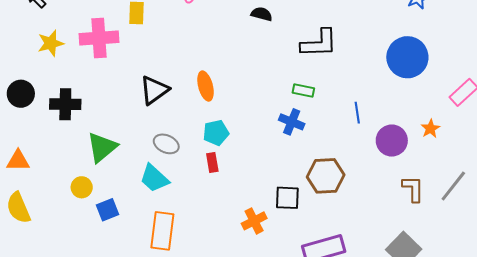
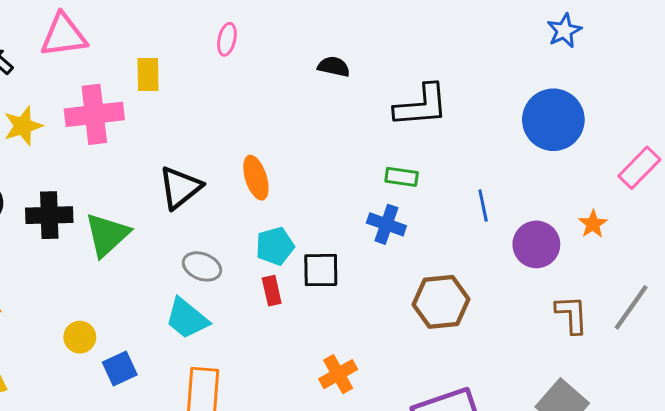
green triangle: (102, 147) -> (107, 235), moved
black square: (287, 198) -> (321, 270), moved

